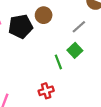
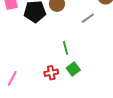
green square: (75, 50) -> (73, 69), moved

